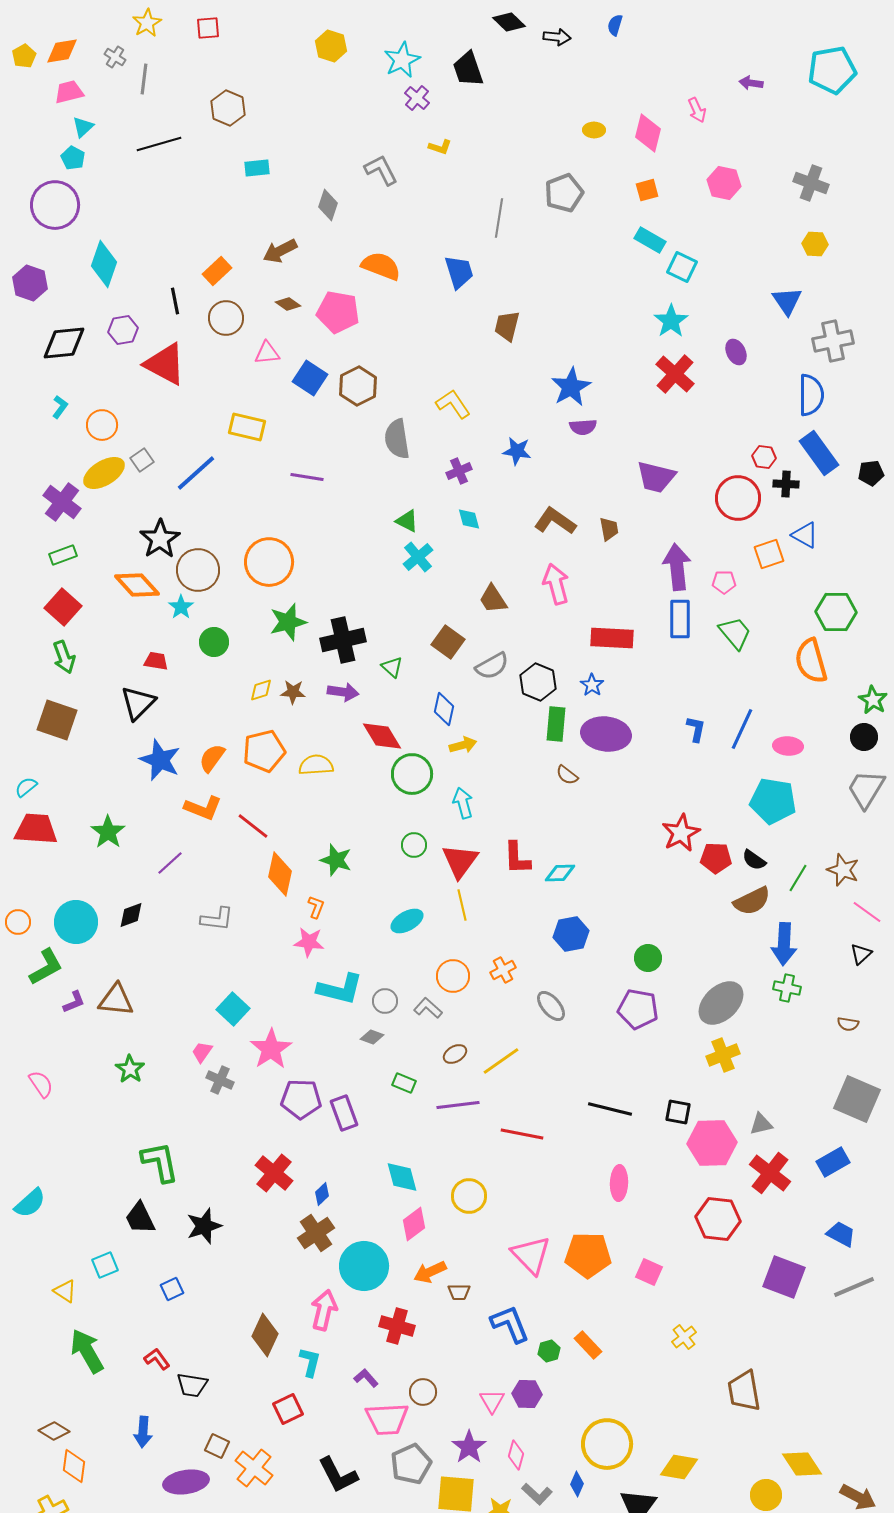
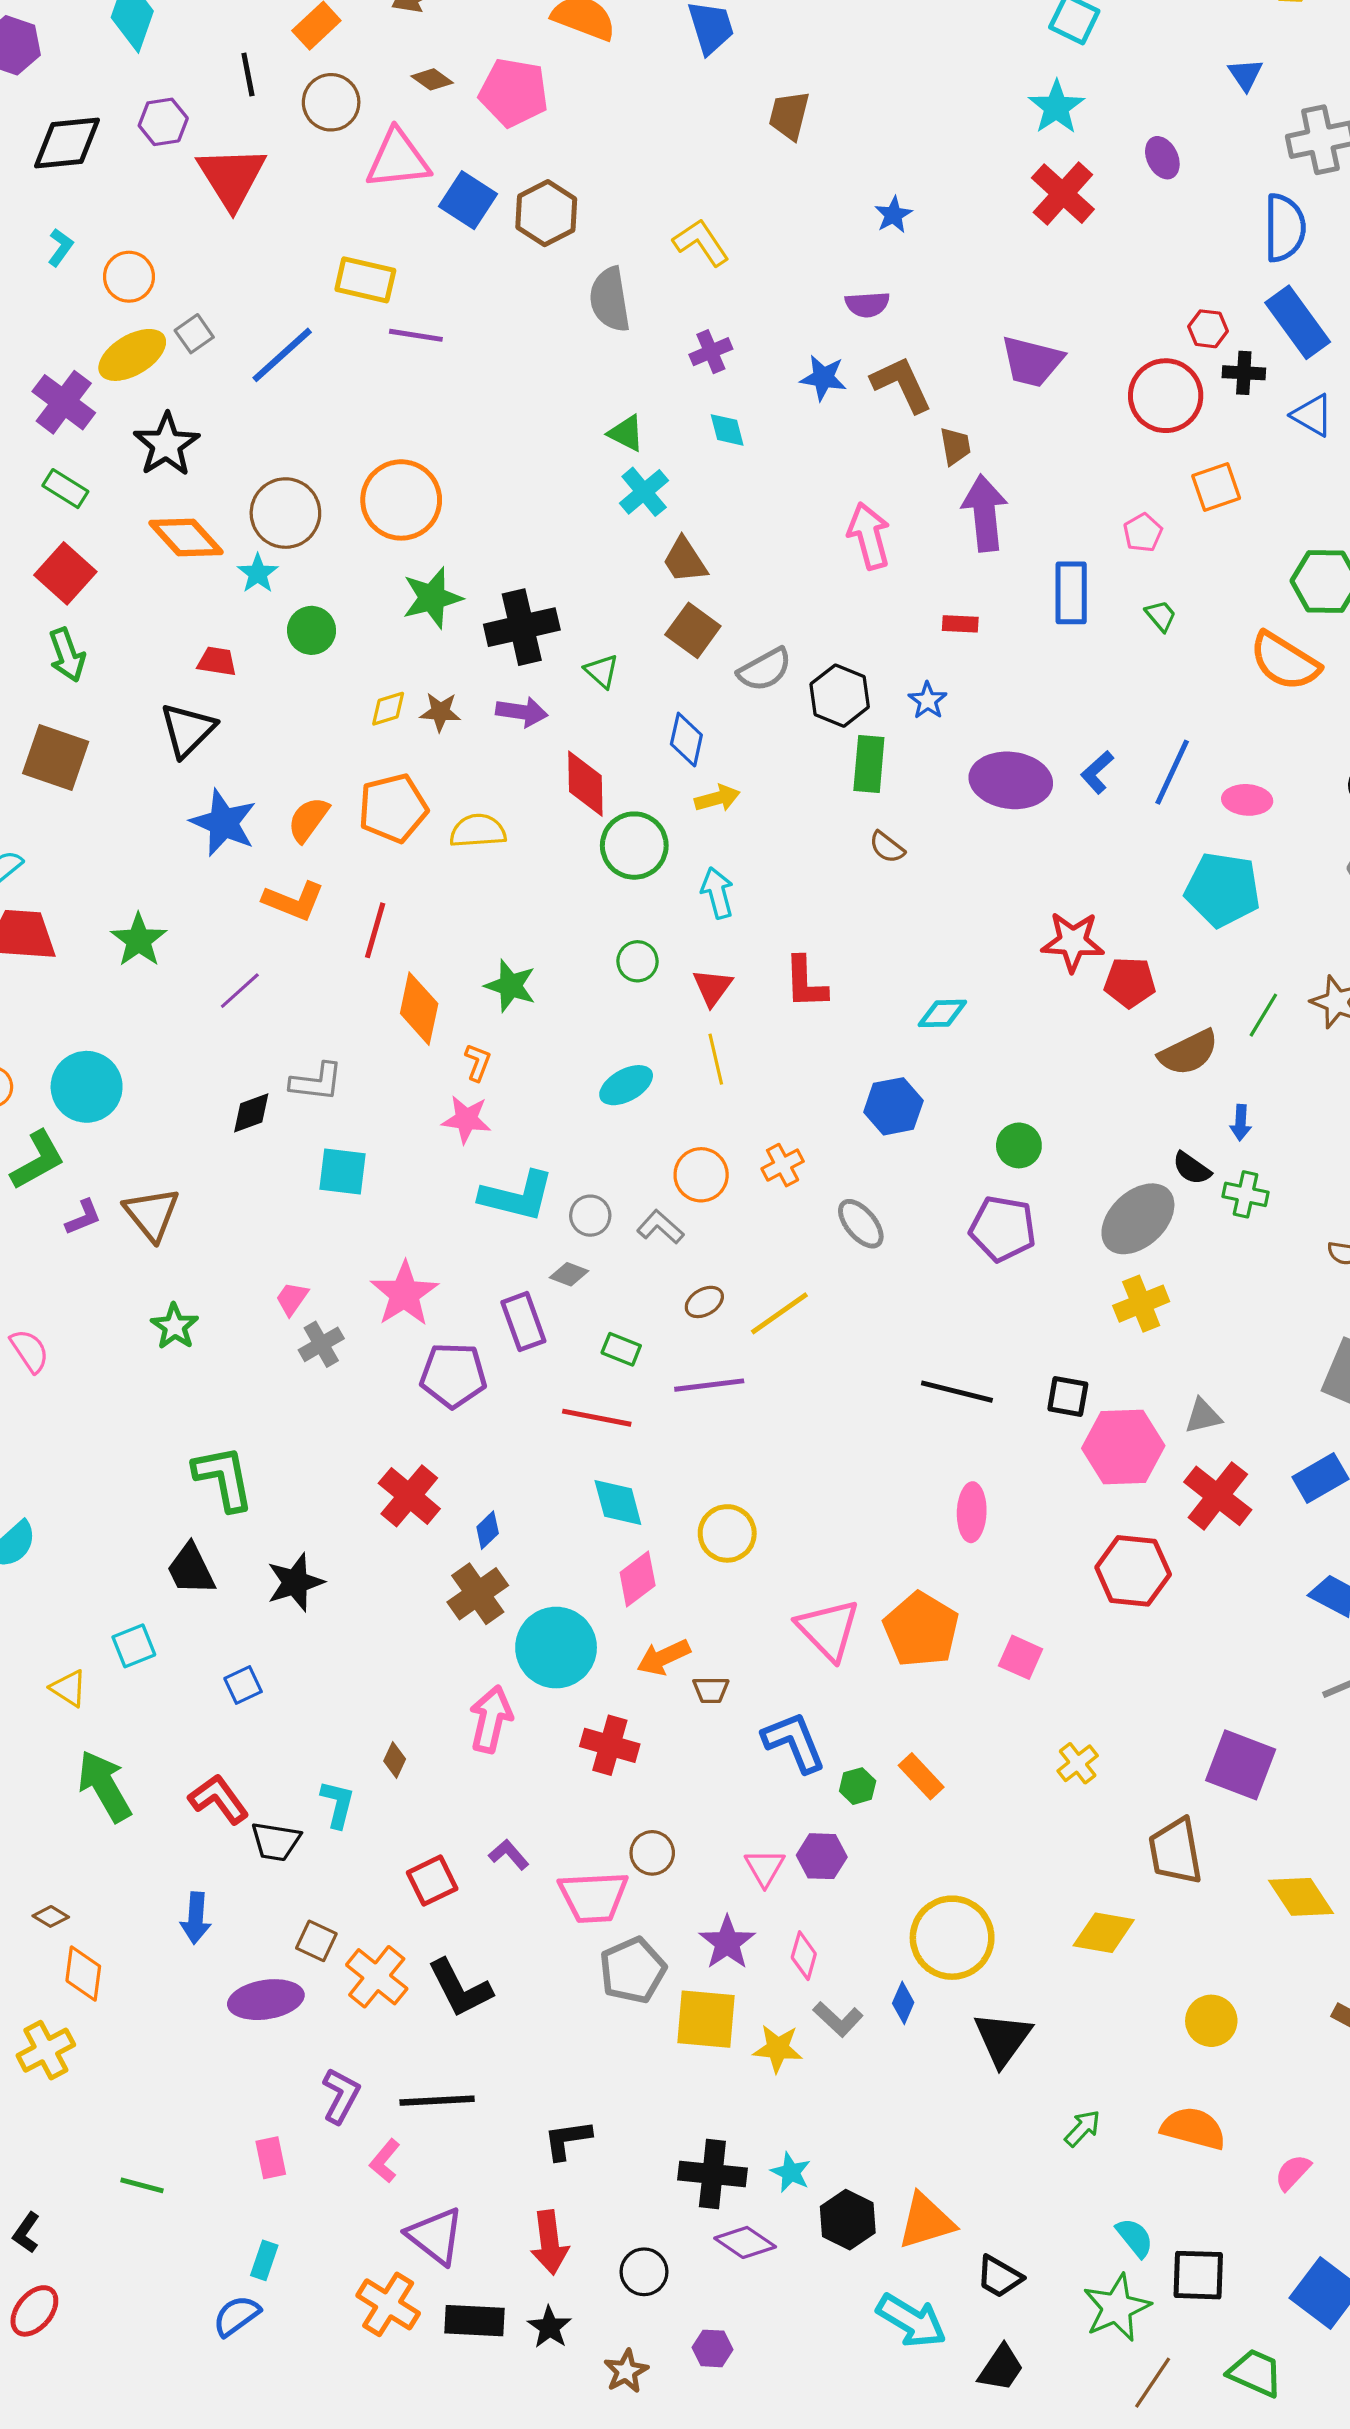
blue triangle: (787, 301) -> (1246, 75), size x0.7
pink triangle: (267, 353) -> (398, 159), size x1.6
red triangle: (165, 364) -> (232, 177), turned 30
blue star: (571, 387) -> (893, 215), size x0.6
purple semicircle: (583, 427) -> (867, 304), moved
blue star: (517, 451) -> (823, 378), moved
purple line: (307, 477) -> (416, 335), moved
brown L-shape: (555, 521) -> (902, 384), moved, turned 30
blue triangle: (805, 535) -> (1312, 415), moved
black star: (160, 539) -> (166, 445), moved
green rectangle: (63, 555) -> (65, 489), turned 52
purple arrow: (677, 567) -> (985, 513), moved
pink pentagon: (724, 582) -> (1143, 533), turned -30
brown trapezoid: (493, 599) -> (685, 560), moved
green trapezoid: (735, 633) -> (1161, 616), size x0.6
red rectangle: (612, 638) -> (960, 624), size x0.5
orange semicircle: (811, 661) -> (1285, 661), turned -42
blue L-shape: (696, 729) -> (1097, 772), turned -144
purple ellipse: (606, 734) -> (1011, 780), moved
red diamond: (382, 736) -> (585, 784), turned 30
red line: (253, 826) -> (375, 930), turned 68
red star: (681, 833) -> (1073, 942), turned 30
black semicircle: (754, 860) -> (1192, 1168), moved
red triangle: (460, 861) -> (712, 987), size x0.7
cyan diamond: (560, 873) -> (942, 1013), moved
black diamond: (131, 915) -> (251, 1113), moved
blue arrow: (784, 944) -> (1241, 1123), size x0.5
brown triangle: (116, 1000) -> (152, 1214), turned 45
cyan square: (233, 1009) -> (342, 1172), moved, turned -36
gray cross: (220, 1080) -> (321, 1344), turned 36
purple rectangle: (344, 1113) -> (523, 1322), moved
red line: (522, 1134) -> (597, 1418), moved
orange pentagon: (588, 1255) -> (921, 1630), turned 30
purple square: (784, 1277) -> (1241, 1765), moved
brown diamond: (265, 1335) -> (395, 1760), size x0.5
red L-shape: (157, 1359) -> (219, 1799), size x1.4
cyan L-shape: (310, 1362) -> (338, 1804), moved
purple L-shape: (366, 1378) -> (509, 1855), moved
brown diamond: (54, 1431) -> (51, 1916), size x0.7
yellow diamond: (802, 1464) -> (1301, 1897), moved
yellow diamond: (679, 1467) -> (1104, 1933), moved
black L-shape: (338, 1475) -> (460, 1988), moved

